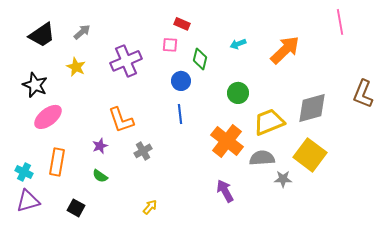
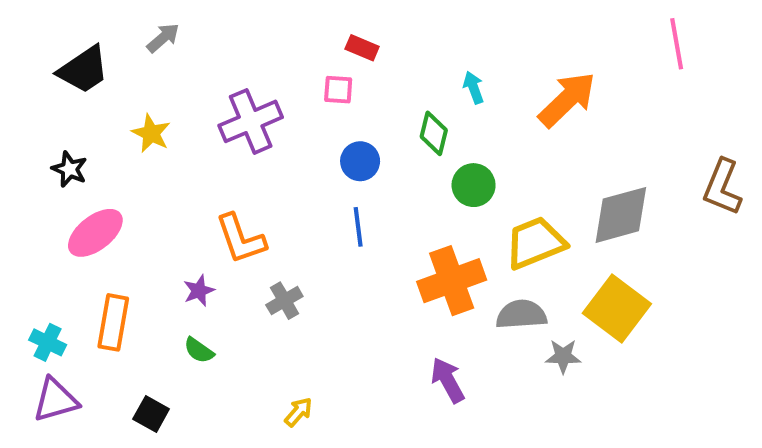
gray arrow: (82, 32) -> (163, 38), moved
cyan arrow: (238, 44) -> (474, 88), turned 91
green diamond: (200, 59) -> (434, 133), moved
black star: (35, 85) -> (70, 169), size x0.7
orange cross: (227, 141) -> (452, 281), turned 32

